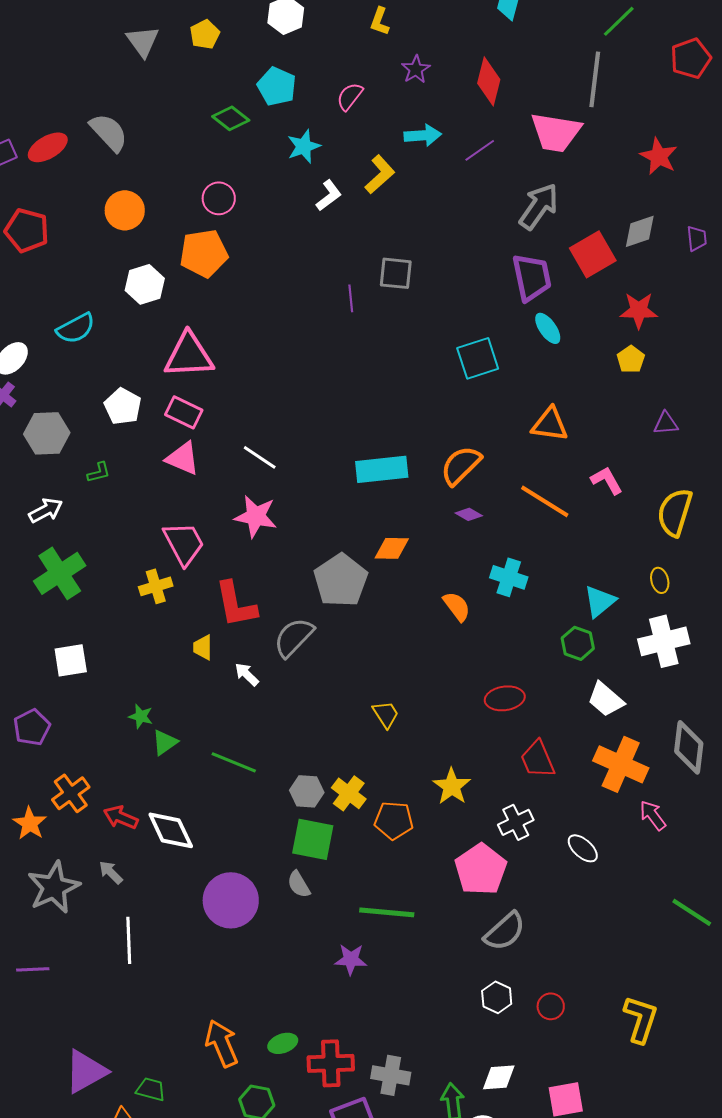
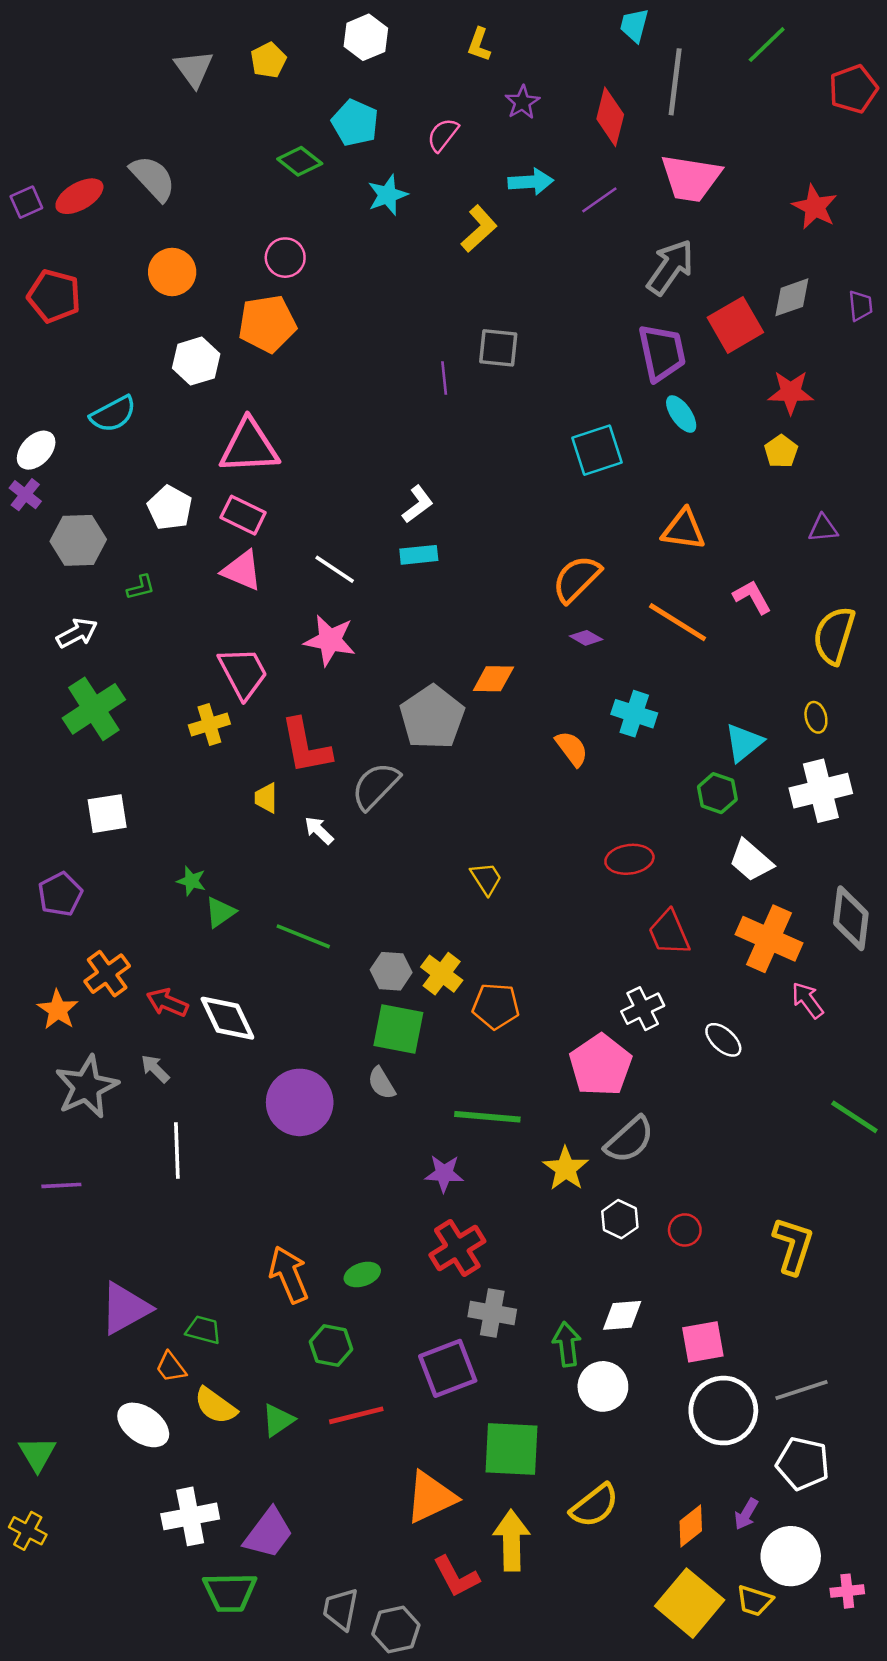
gray line: (595, 79) -> (675, 82), moved
white L-shape: (329, 195) -> (418, 504), moved
cyan rectangle: (382, 469) -> (419, 555), moved, size x0.6
yellow star: (452, 786) -> (566, 1169), moved
red cross: (331, 1063) -> (457, 1248), moved, turned -30

